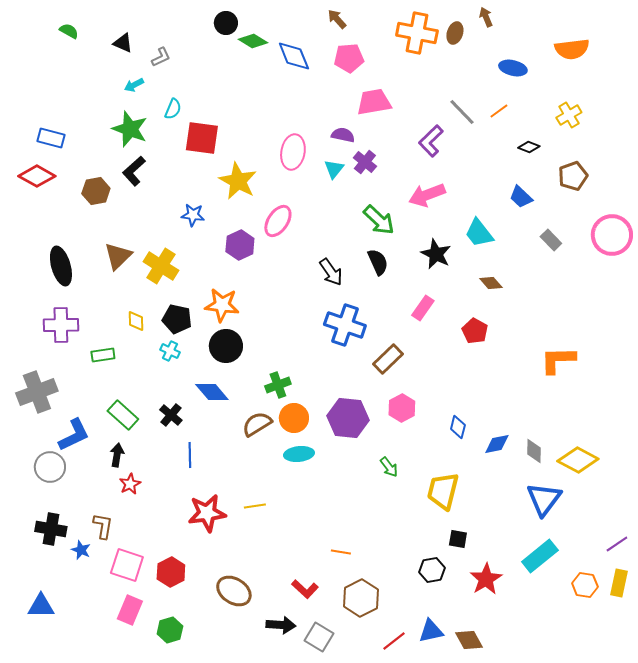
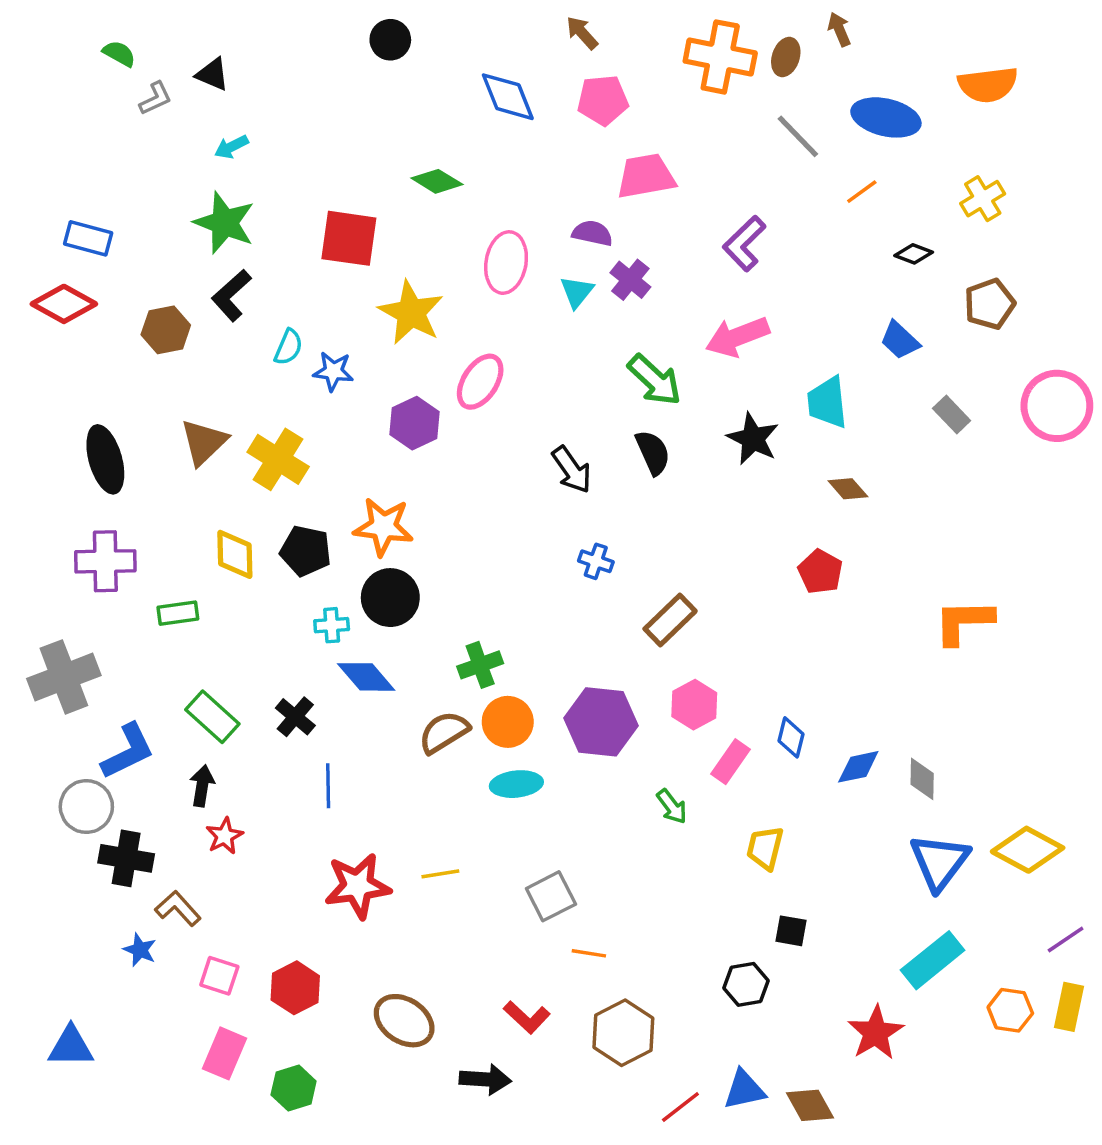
green diamond: (253, 41) -> (437, 181), moved
gray L-shape: (161, 57) -> (155, 98), moved
blue ellipse: (513, 68) -> (886, 117), size x1.4
cyan semicircle: (173, 109) -> (288, 347), moved
gray line: (462, 112) -> (798, 136), moved
cyan trapezoid: (479, 233) -> (827, 402), turned 32
pink rectangle: (423, 308) -> (731, 762), moved
yellow diamond: (136, 321) -> (235, 554), size x1.4
blue cross: (345, 325) -> (596, 561), size x0.5
cyan cross: (170, 351) -> (332, 625), moved, turned -30
yellow diamond: (578, 460) -> (1028, 850), moved
yellow trapezoid: (443, 491) -> (765, 848), size x0.7
brown L-shape: (103, 526) -> (178, 908), turned -52
black cross: (51, 529) -> (126, 858), moved
pink square: (127, 565) -> (219, 976), size x0.7
red star: (486, 579) -> (876, 1033), moved
gray square: (319, 637) -> (551, 896), moved, turned 32

